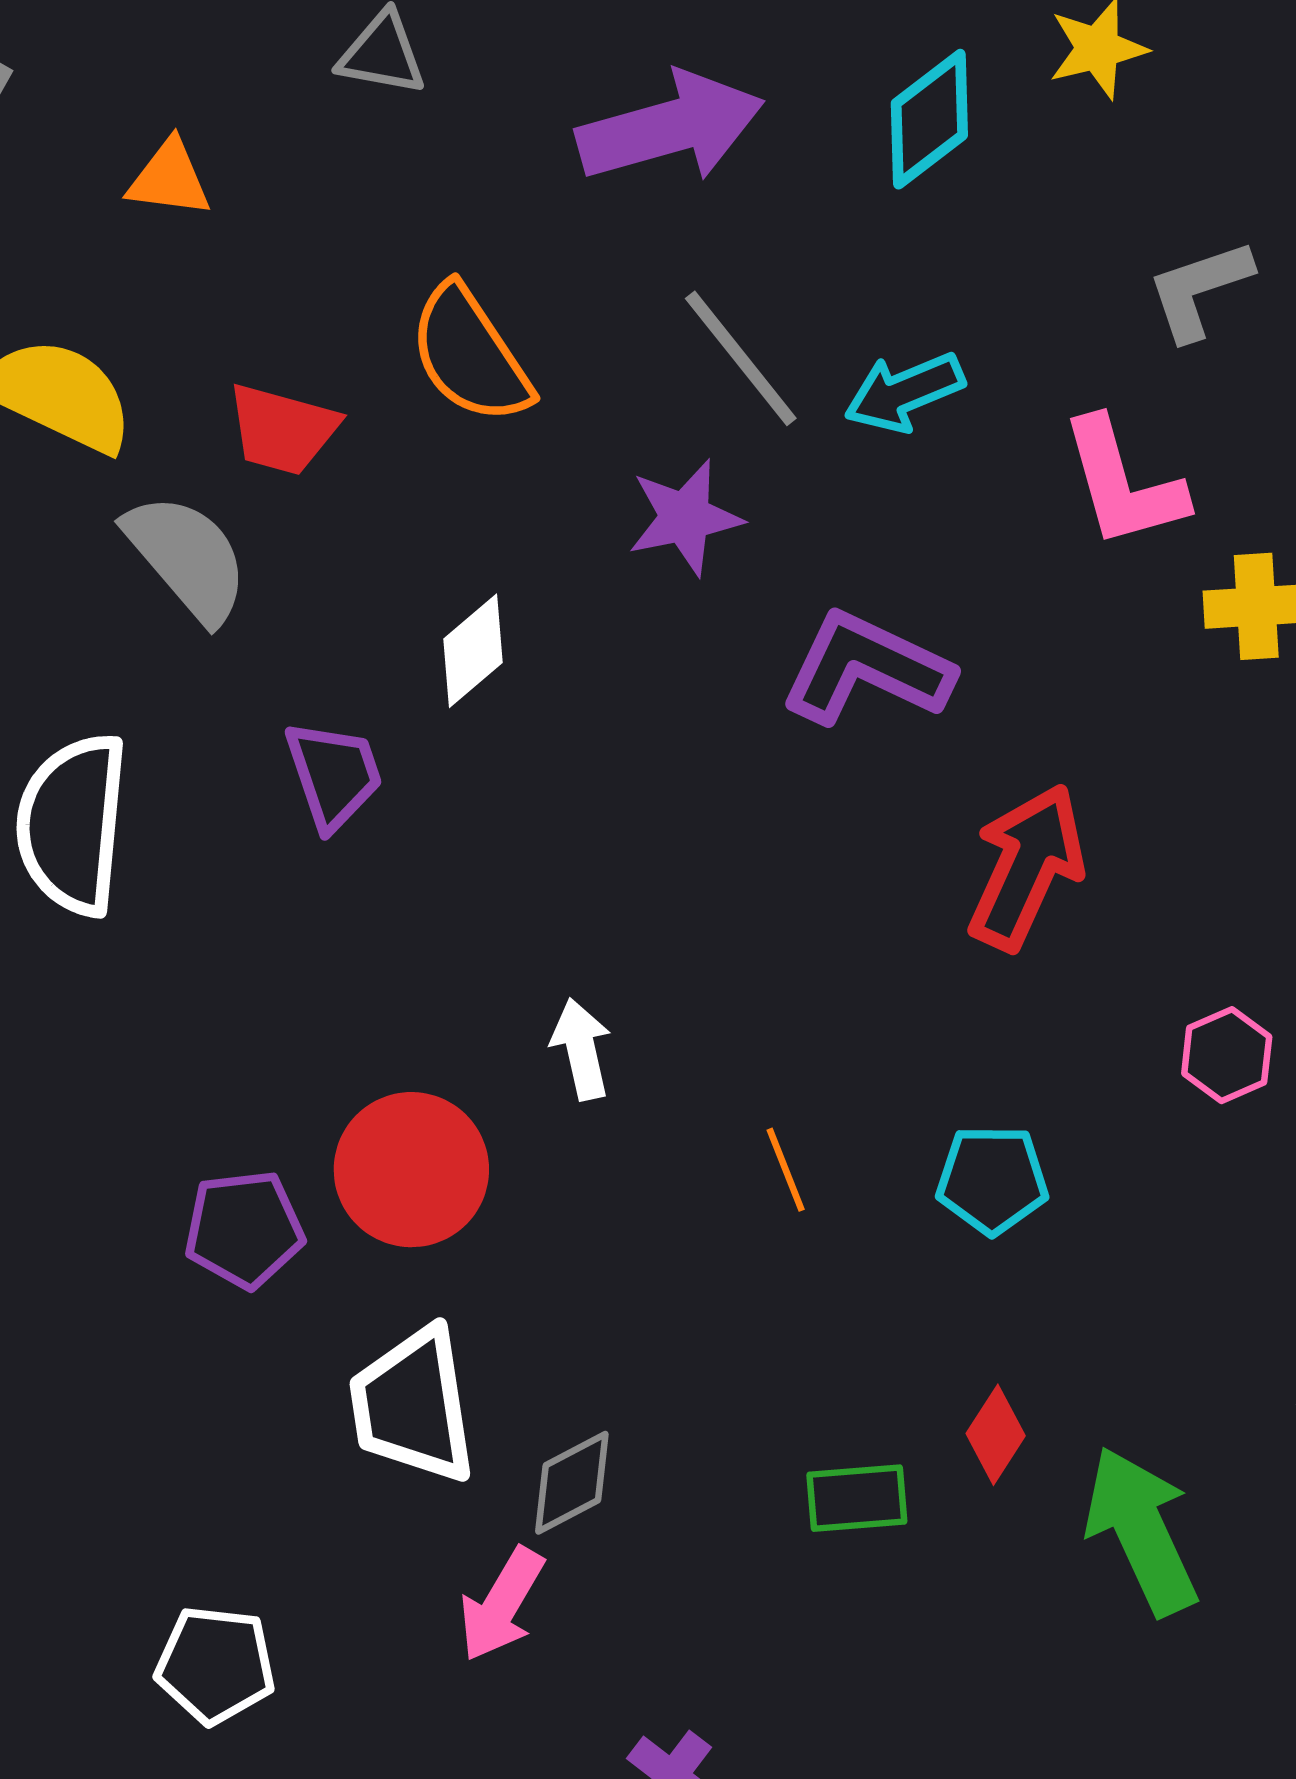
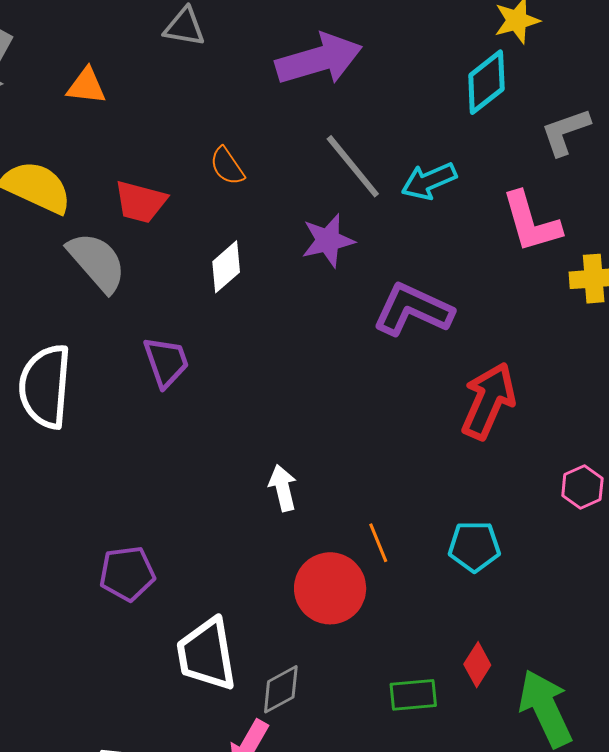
cyan diamond: (929, 119) -> (486, 82), moved
orange semicircle: (470, 355) -> (227, 166), size x0.6
white diamond: (473, 651) -> (226, 267), moved
red circle: (411, 1170) -> (330, 588), moved

